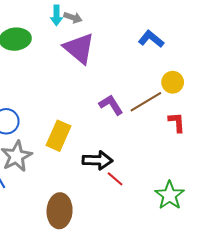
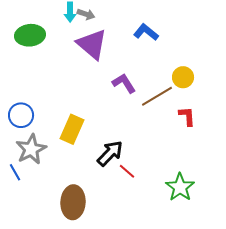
blue L-shape: (151, 39) -> (146, 32), moved
purple L-shape: (111, 105) -> (124, 83), moved
black arrow: (98, 160) -> (110, 153), turned -48

